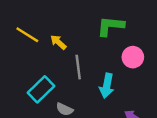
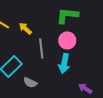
pink circle: (133, 57) -> (67, 40), moved

